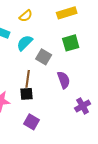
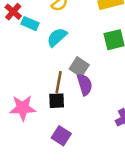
gray square: (44, 57) -> (79, 67), moved
purple semicircle: (64, 80) -> (85, 84), moved

